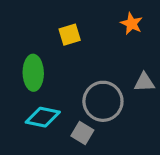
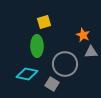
orange star: (132, 24) -> (83, 35), moved
green ellipse: (33, 73) -> (37, 46), moved

